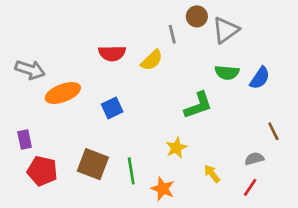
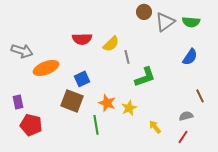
gray line: (172, 34) -> (127, 57), moved
green semicircle: (227, 72) -> (191, 22), moved
brown square: (93, 164) -> (72, 101), moved
orange star: (163, 189) -> (107, 103), moved

